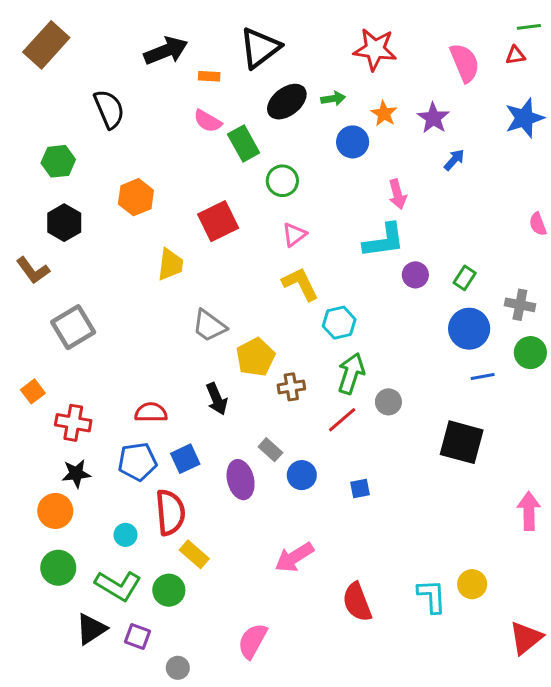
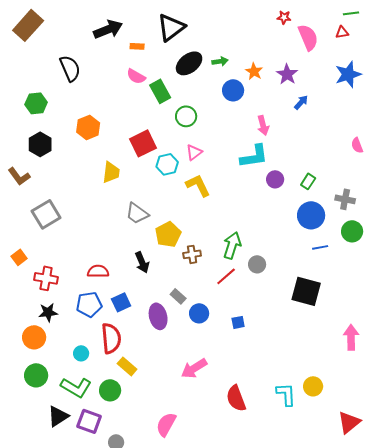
red star: (375, 49) -> (284, 17), moved, size x0.5
cyan hexagon: (339, 323) -> (167, 164), moved
purple square: (137, 636) -> (89, 421), size x1.4

